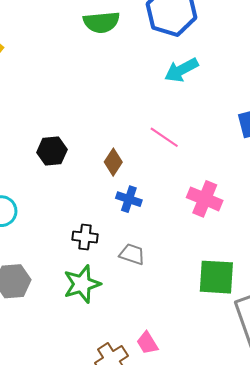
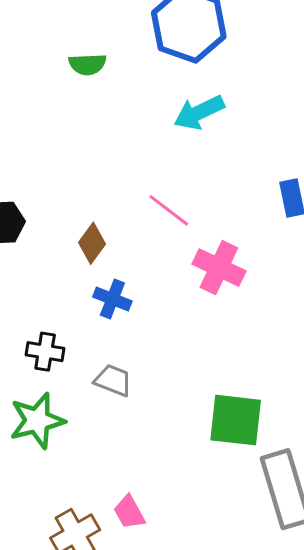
green semicircle: (101, 22) -> (87, 64), moved, size x0.7
pink cross: (205, 199) -> (219, 268), moved

